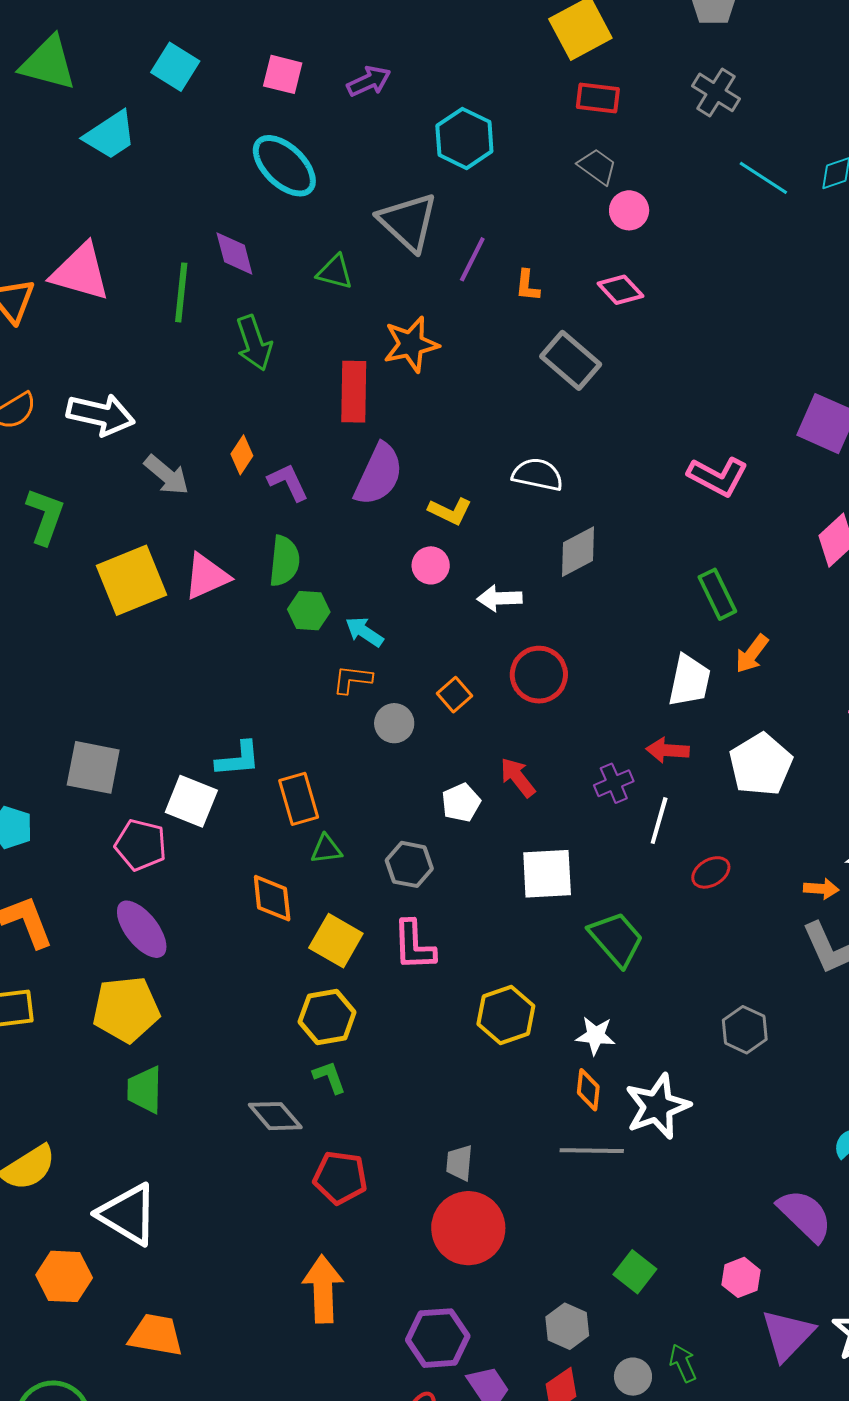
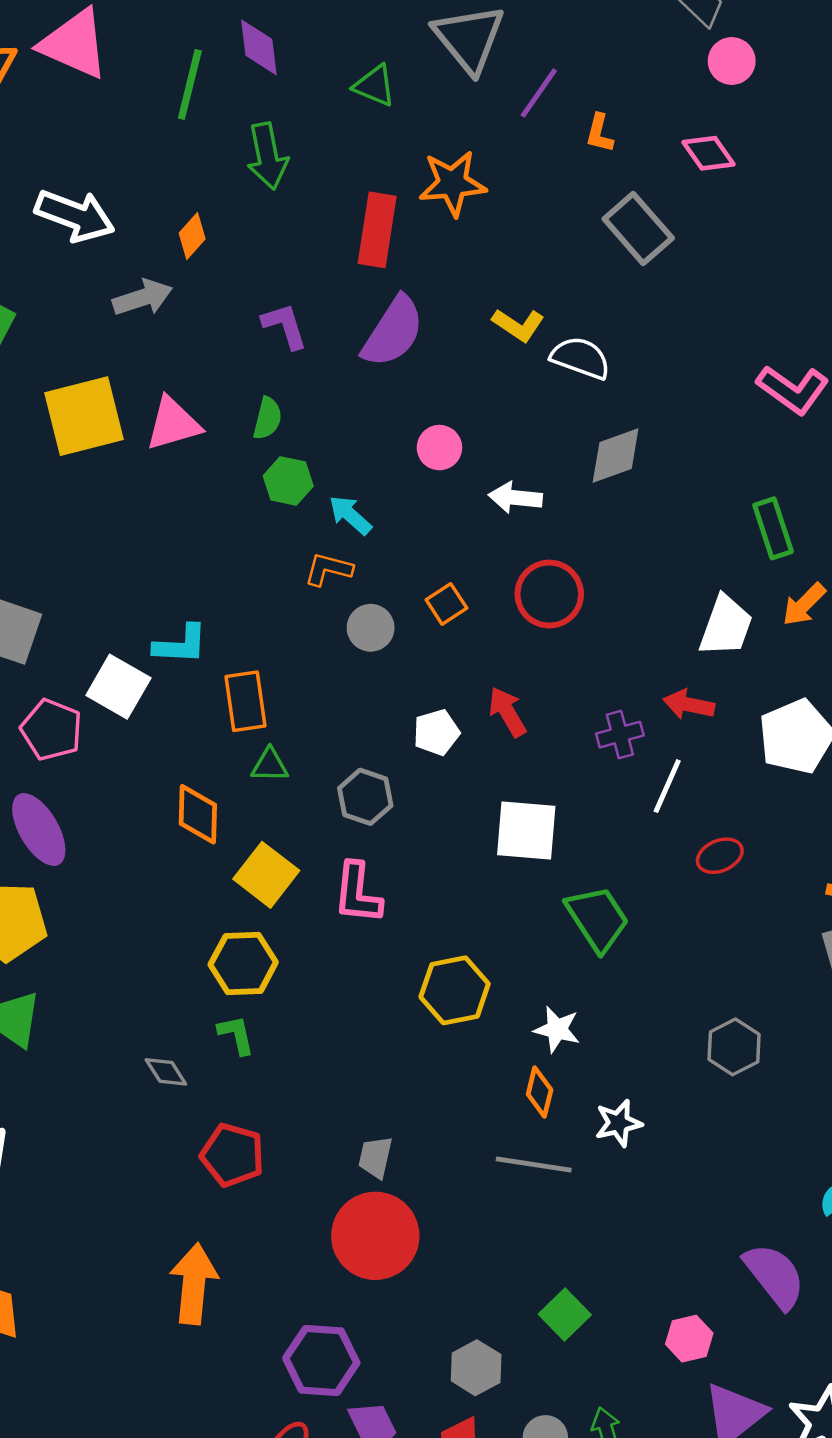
orange diamond: (242, 455) -> (192, 236), moved
gray arrow: (167, 475) -> (143, 298), turned -66
yellow L-shape: (450, 511) -> (518, 325), moved
green semicircle: (284, 561) -> (267, 418), size x0.7
white star: (657, 1106) -> (618, 1123), size x0.6
gray diamond: (275, 1116) -> (166, 1072), size x0.7

